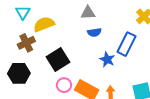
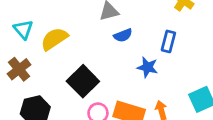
brown cross: (26, 43) -> (19, 69), moved
blue rectangle: (127, 44) -> (168, 41), size x0.7

